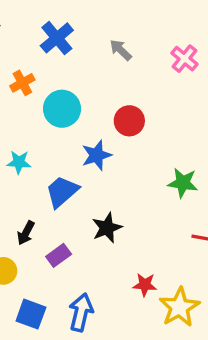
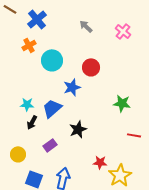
blue cross: (57, 38) -> (37, 19), moved
cyan star: (19, 162) -> (27, 104), moved
black arrow: (26, 233) -> (32, 122), moved

